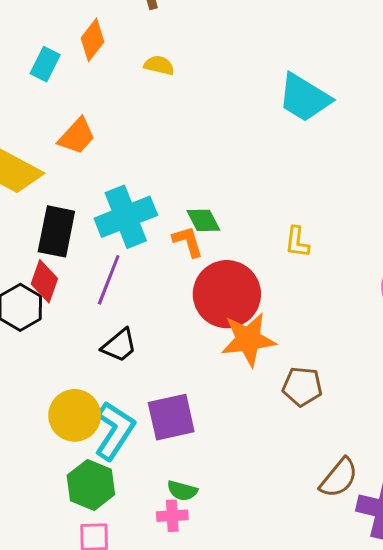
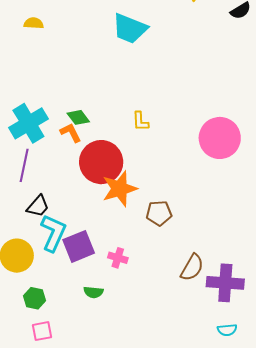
cyan L-shape: (115, 431) -> (53, 233), moved
green hexagon: (91, 485) -> (35, 298), size x0.7
pink cross: (172, 516) -> (118, 258), moved, turned 30

